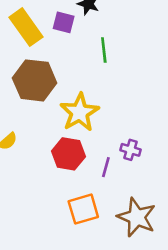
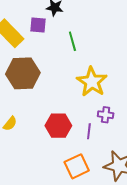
yellow star: (80, 112) -> (92, 82), moved

